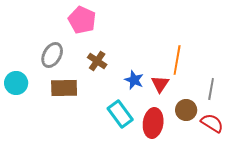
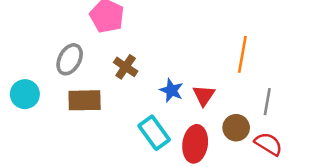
orange line: (177, 60) -> (242, 54), moved

